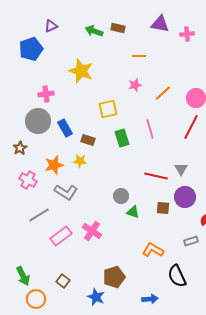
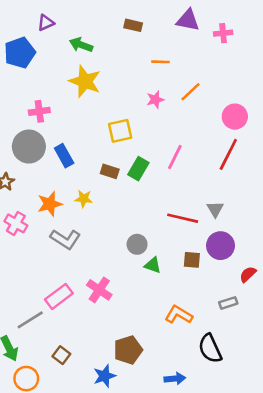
green arrow: (94, 31) -> (81, 45), moved
orange line: (163, 93) -> (191, 92), moved
pink line: (150, 129) -> (175, 157), turned 42
green rectangle: (122, 138) -> (138, 169), turned 48
brown rectangle: (88, 140) -> (110, 171), moved
gray line: (39, 215) -> (30, 320), moved
blue star: (96, 297) -> (104, 376), turned 30

